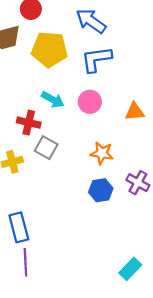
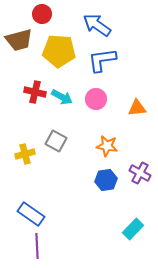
red cross: (29, 123) -> (35, 92), moved
blue rectangle: (19, 227) -> (31, 214), turned -40
cyan rectangle: (130, 269) -> (133, 229), moved

